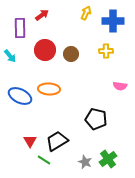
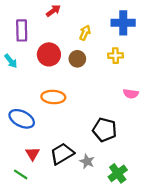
yellow arrow: (86, 13) -> (85, 33), moved
red arrow: (42, 15) -> (53, 11), moved
blue ellipse: (20, 96) -> (22, 119), moved
green line: (44, 160) -> (21, 174), moved
gray star: (85, 162) -> (87, 161), moved

